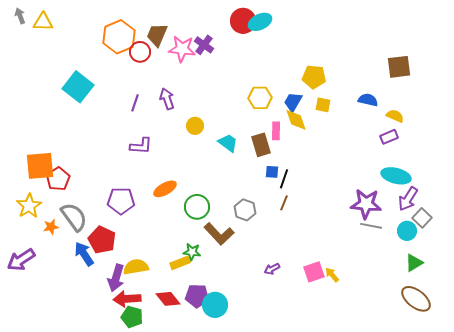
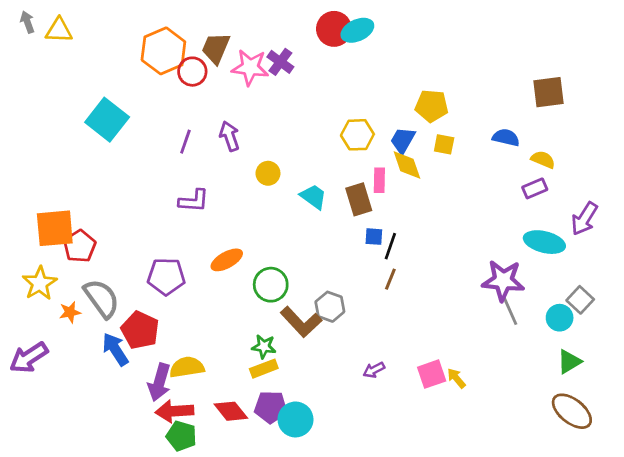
purple arrow: (408, 199) -> (584, 219), moved
gray hexagon: (245, 210) -> (330, 307), moved
gray line: (371, 226) -> (510, 311), turned 55
yellow rectangle: (180, 263) -> (264, 369), moved

